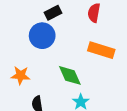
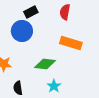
green diamond: (70, 75) -> (45, 64), turned -60

